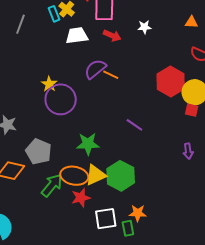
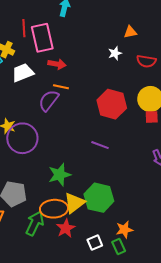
white star: (144, 27) -> (115, 53), moved
orange line: (111, 75) -> (61, 87), moved
red hexagon: (171, 81) -> (112, 104), moved
white square: (106, 219) -> (95, 243), size x0.7

